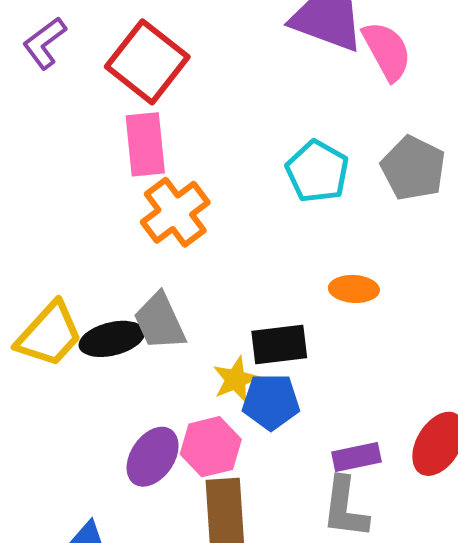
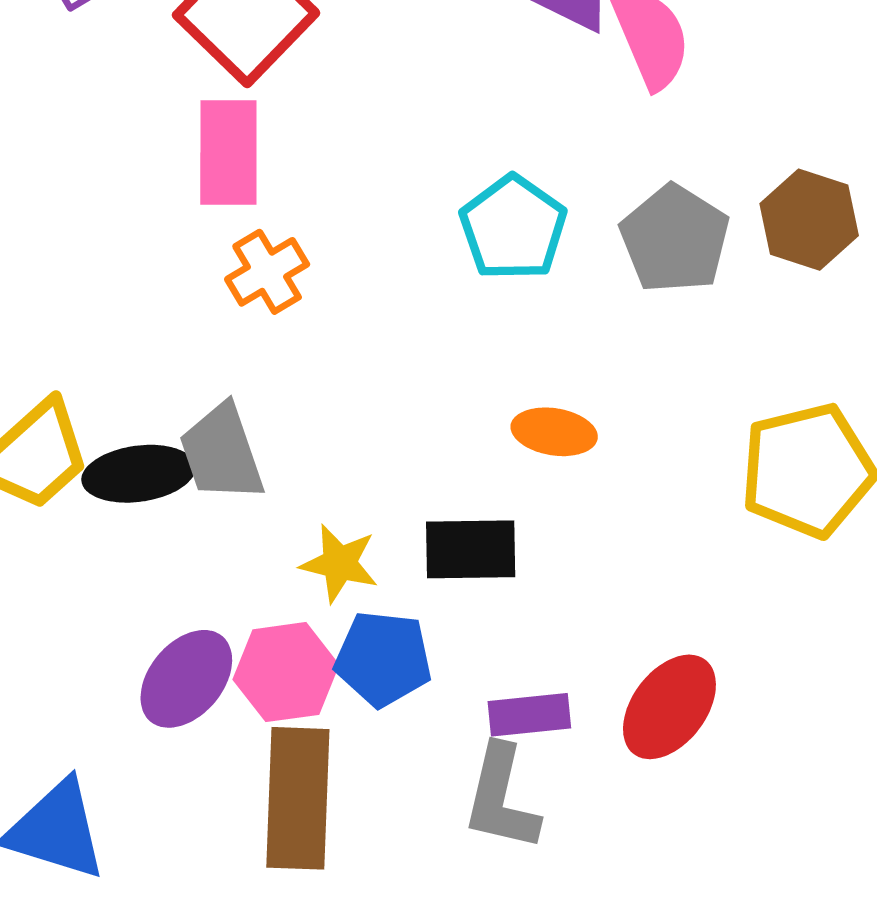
orange cross: (175, 212) -> (267, 272), size x0.7
black rectangle: (279, 344) -> (471, 549), moved
yellow star: (236, 379) -> (339, 563), turned 30
blue pentagon: (271, 402) -> (383, 659), moved

